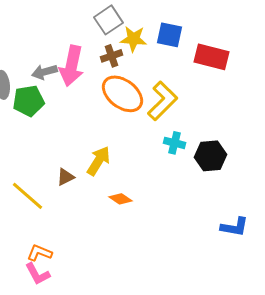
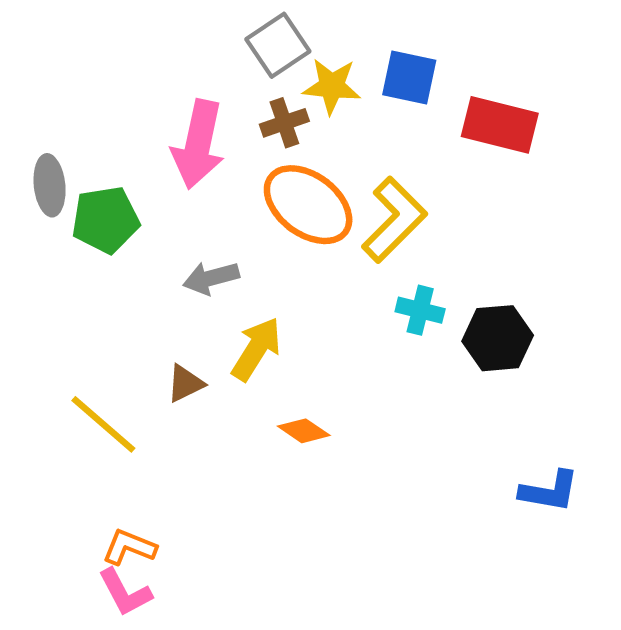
gray arrow: (44, 72) -> (211, 278), moved

